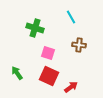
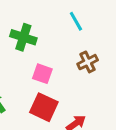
brown cross: (79, 45) -> (88, 62), turned -32

